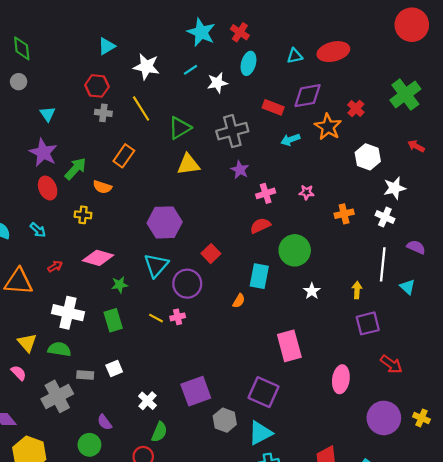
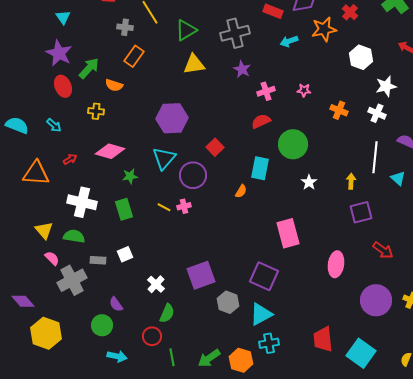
gray cross: (103, 113) -> (125, 27), moved
orange star: (328, 127) -> (324, 29), turned 30
orange cross: (344, 214) -> (339, 110), turned 36
pink semicircle: (19, 373) -> (52, 258), moved

